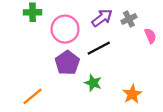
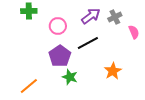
pink circle: (65, 29) -> (58, 26), size x0.7
green star: (93, 83) -> (70, 77), moved
orange star: (132, 94) -> (113, 71), moved

